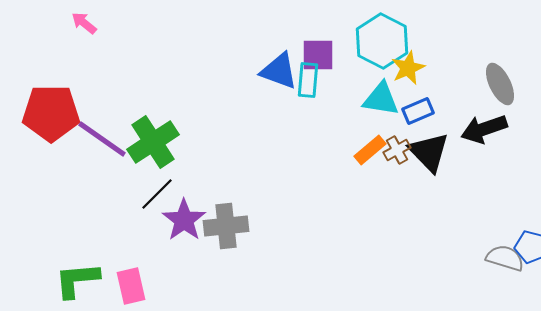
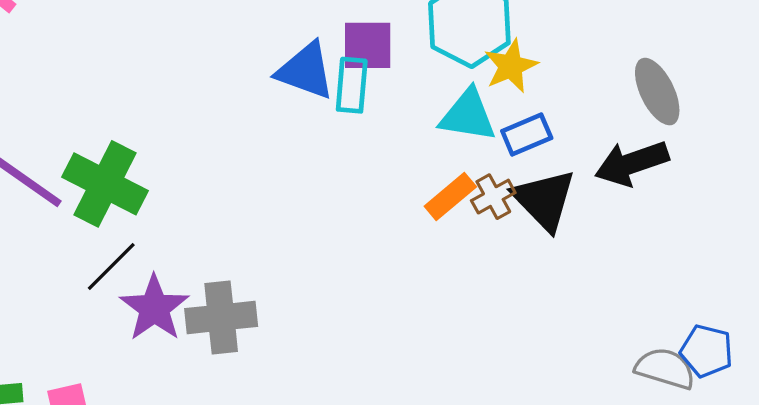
green cross: (153, 142) -> (105, 184), turned -30

